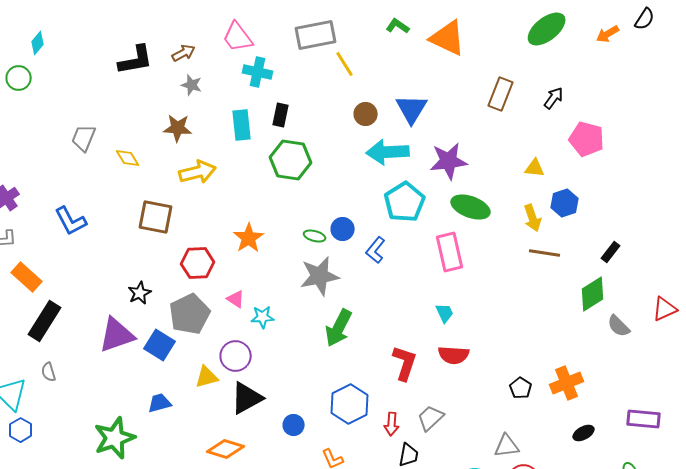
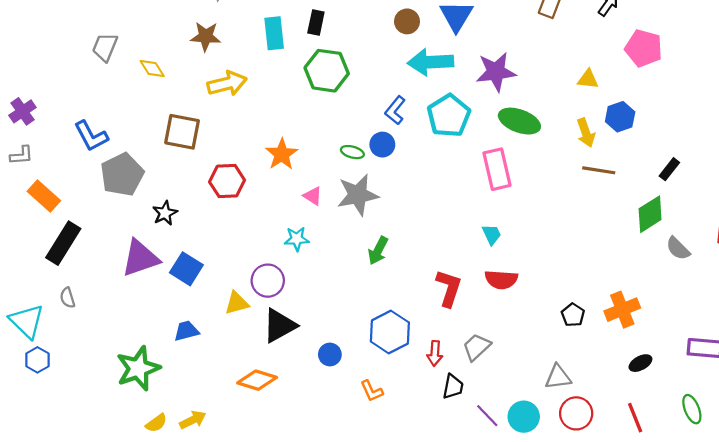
blue L-shape: (376, 250) -> (395, 110), moved
pink triangle: (236, 299) -> (313, 196), moved
gray pentagon: (190, 314) -> (122, 175), moved
green arrow: (339, 328) -> (378, 251), size x0.7

